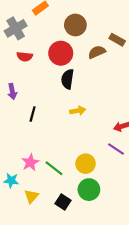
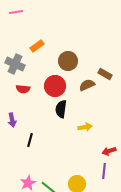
gray cross: (16, 28) -> (15, 64), turned -36
yellow arrow: (78, 111) -> (85, 127), moved
purple line: (116, 149) -> (104, 171), turned 63

